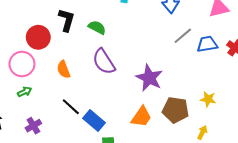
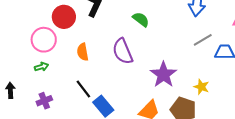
green semicircle: (97, 27) -> (141, 19), moved
yellow star: (208, 99) -> (201, 87), moved

